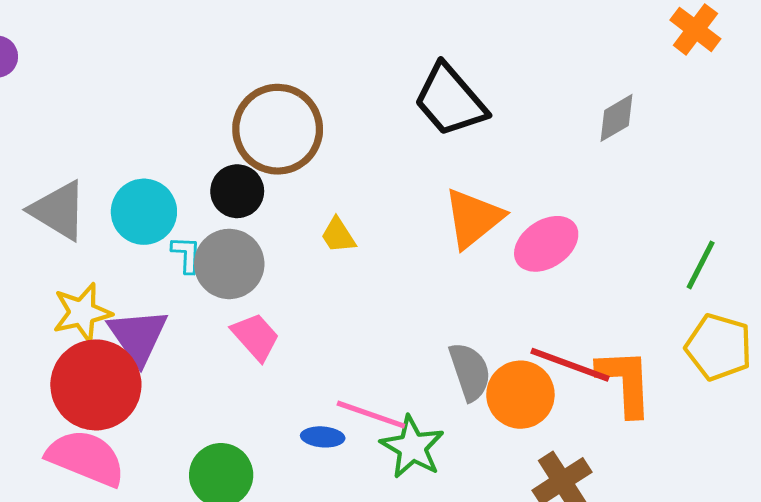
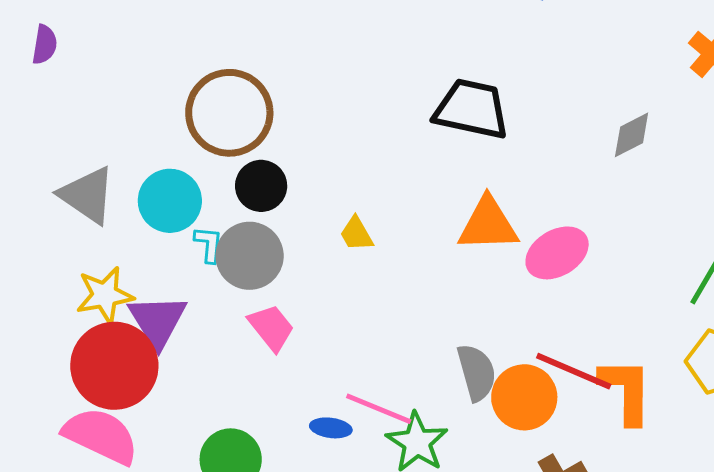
black trapezoid: (450, 100) -> (472, 109), turned 140
brown circle: (278, 129) -> (229, 113), moved
orange triangle: (473, 218) -> (488, 224), turned 34

